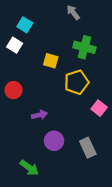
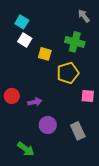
gray arrow: (73, 12) -> (84, 16), moved
white square: (15, 45) -> (25, 40), moved
red circle: (14, 90) -> (12, 96), moved
pink square: (99, 108) -> (88, 96), turned -32

